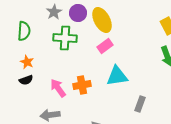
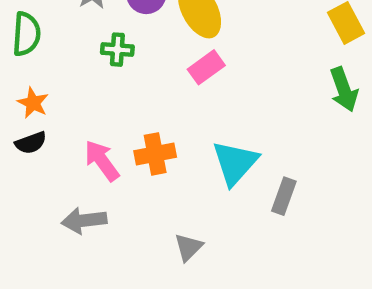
green cross: (65, 38) -> (117, 50), size x0.6
cyan triangle: (117, 76) -> (235, 163), moved, turned -40

